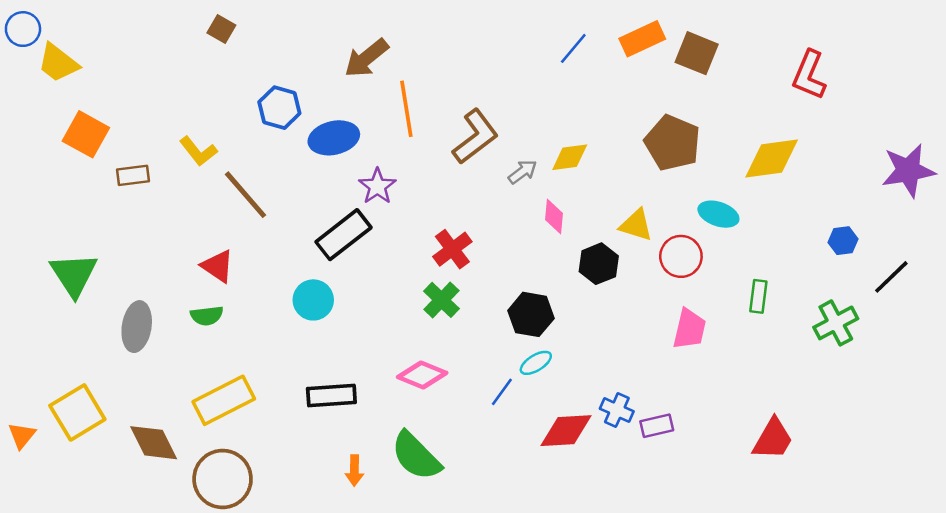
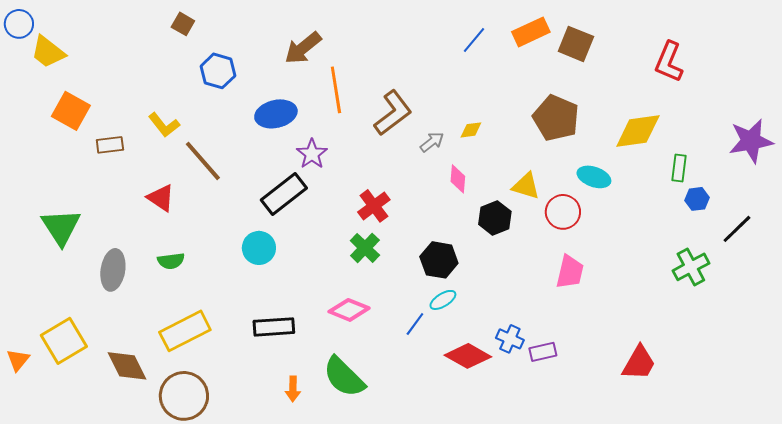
blue hexagon: (279, 108) -> (218, 71), moved
yellow diamond: (570, 157) -> (471, 130), size x0.7
red triangle: (218, 266) -> (161, 198), moved
green rectangle: (758, 296) -> (679, 168), moved
red diamond: (566, 431) -> (468, 356), turned 33

